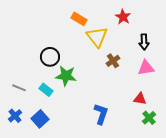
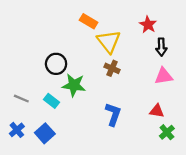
red star: (123, 17) -> (148, 25), moved
brown cross: (113, 61) -> (112, 68), moved, turned -32
blue L-shape: (101, 114) -> (113, 114), moved

